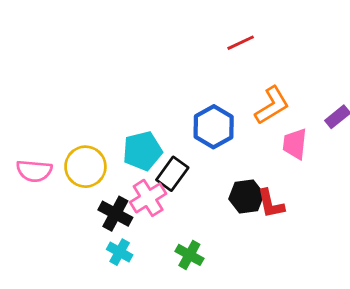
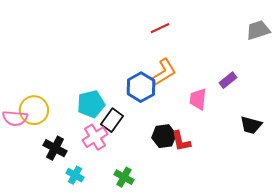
orange L-shape: (272, 105) -> (164, 72), moved
yellow circle: (85, 167) -> (34, 110), moved
black cross: (115, 214) -> (55, 148), moved

